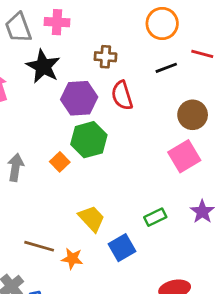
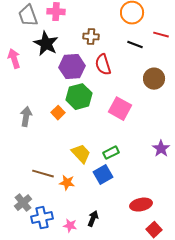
black line: (166, 68) -> (135, 45), turned 42
pink square: (184, 156) -> (120, 109), moved, turned -30
green rectangle: (155, 217) -> (111, 153), moved

